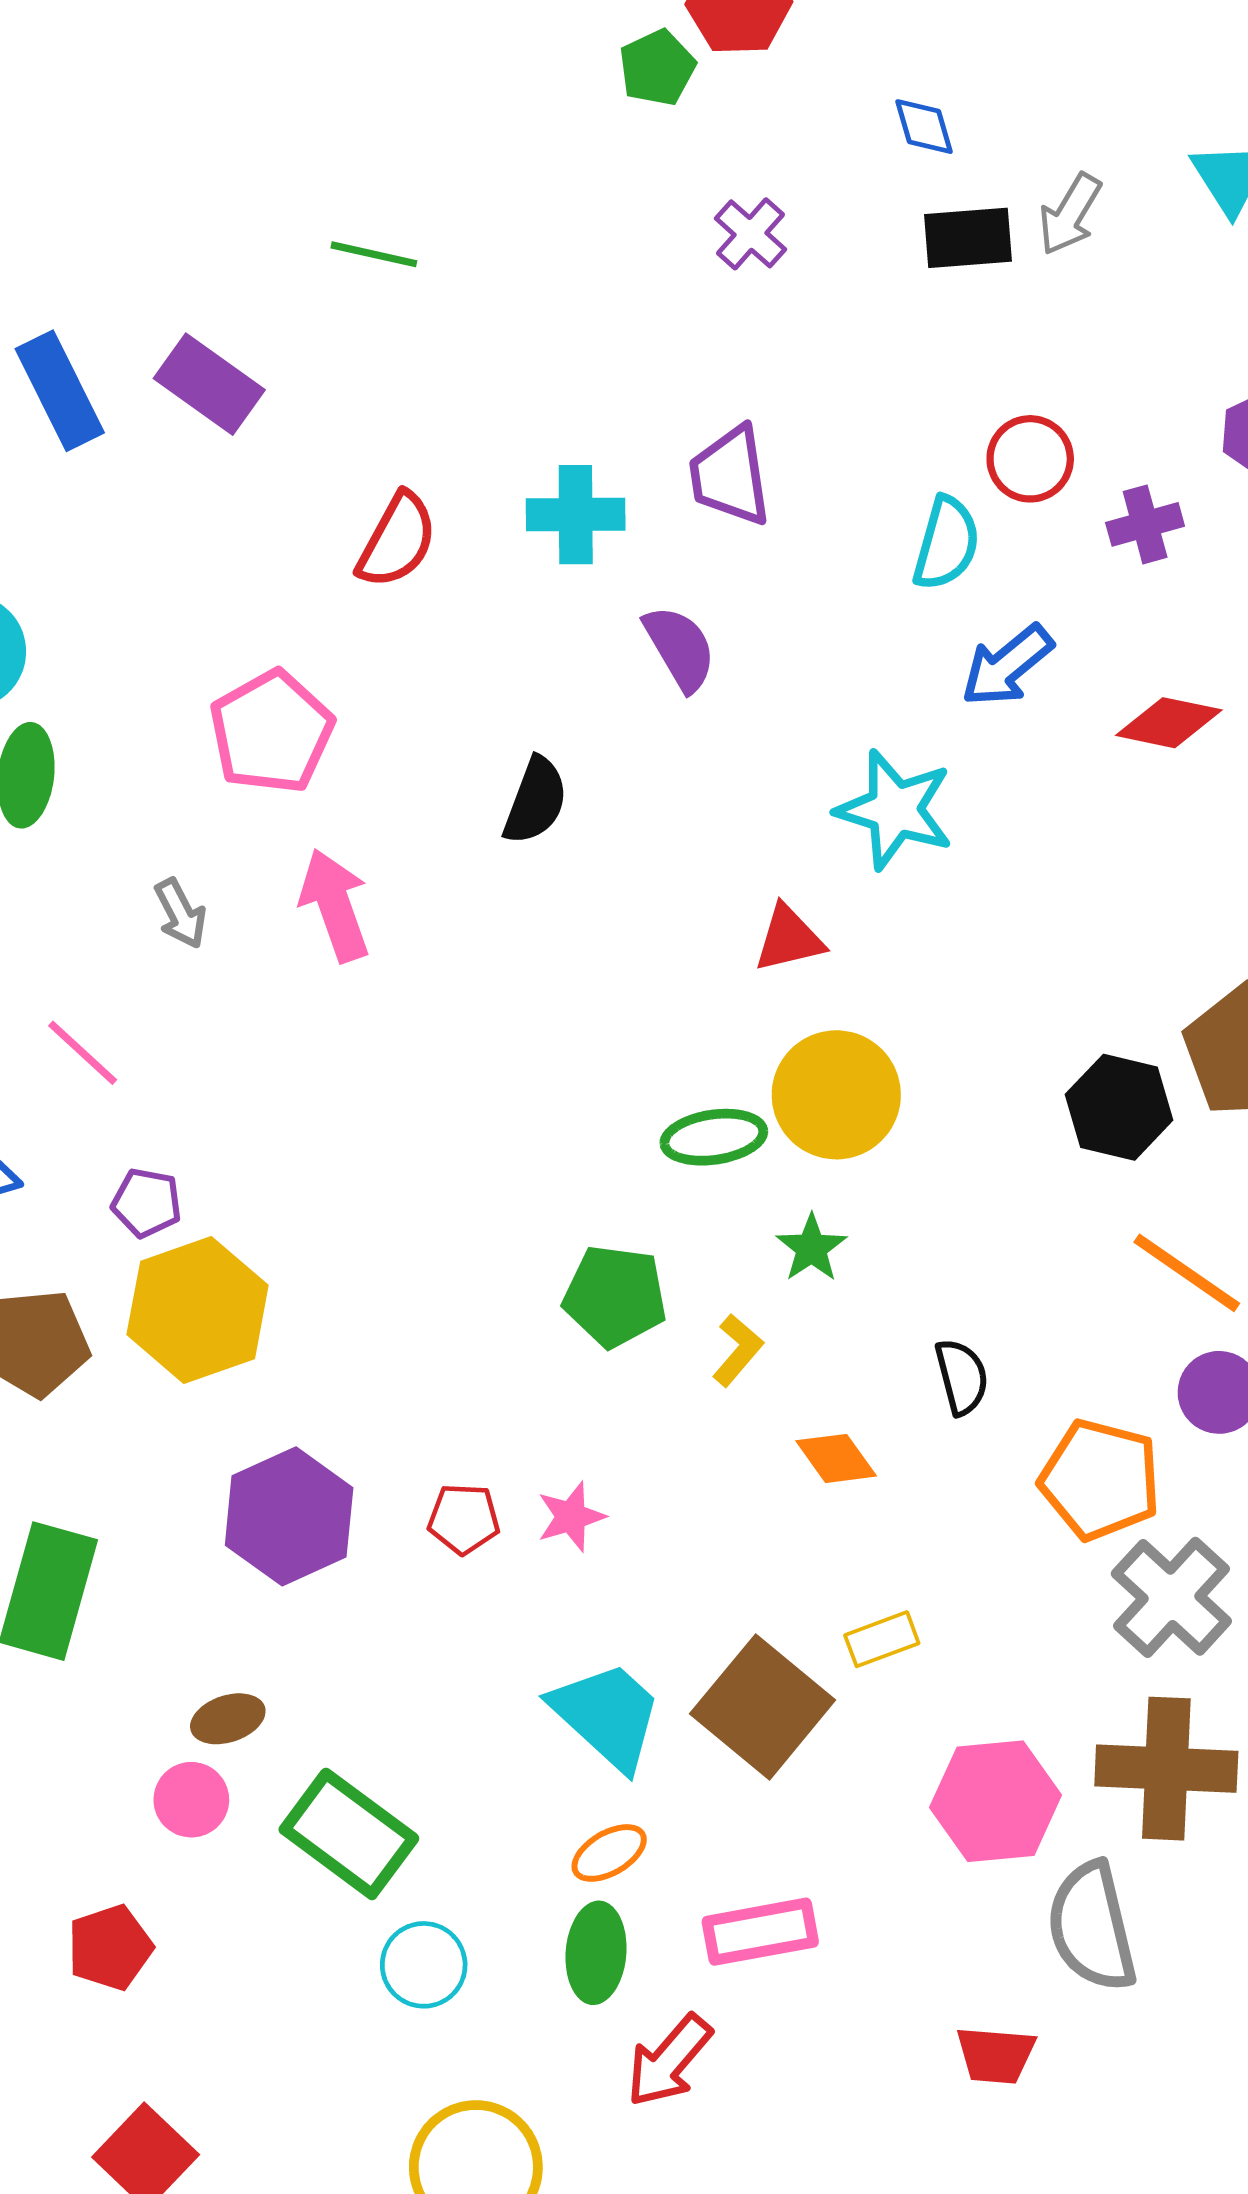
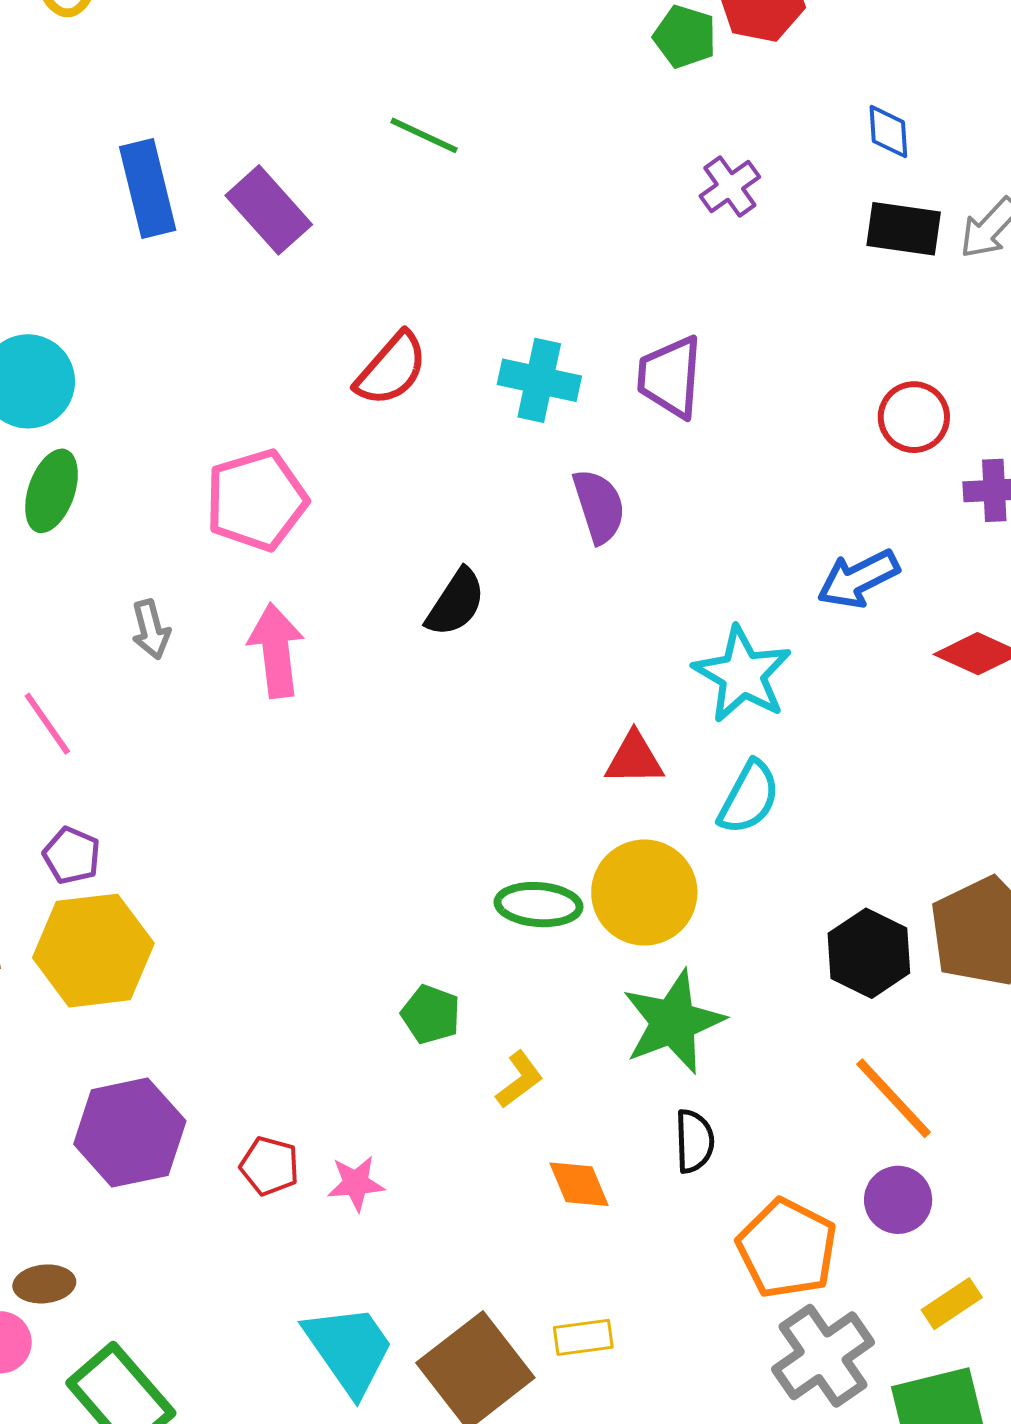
green pentagon: (657, 68) -> (685, 37), turned 30
cyan semicircle: (946, 543) -> (749, 797), moved
green star: (811, 1248) -> (673, 1022), moved, size x1.8
green pentagon: (615, 1296) -> (431, 1014), size x0.7

